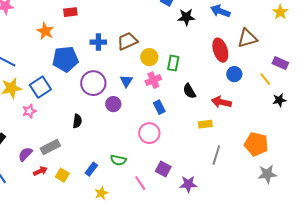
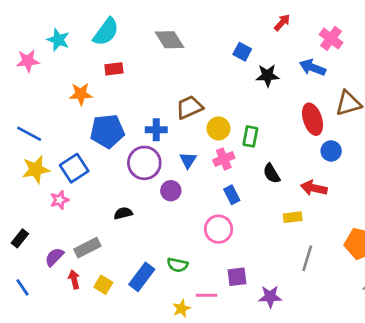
orange star: (45, 31) -> (81, 94), turned -30
blue cross: (98, 42) -> (156, 130), moved
black semicircle: (77, 121) -> (123, 213), turned -112
blue rectangle: (91, 169) -> (142, 277), size x1.5
purple square: (163, 169) -> (237, 277), turned -35
red arrow: (40, 171) -> (74, 279), turned -80
pink line: (140, 183) -> (207, 295), turned -56
yellow star: (101, 193) -> (181, 309), moved

